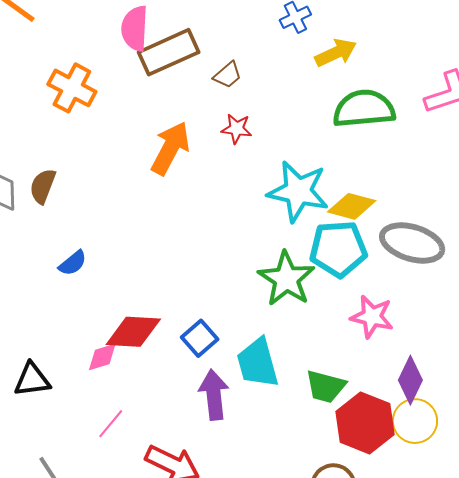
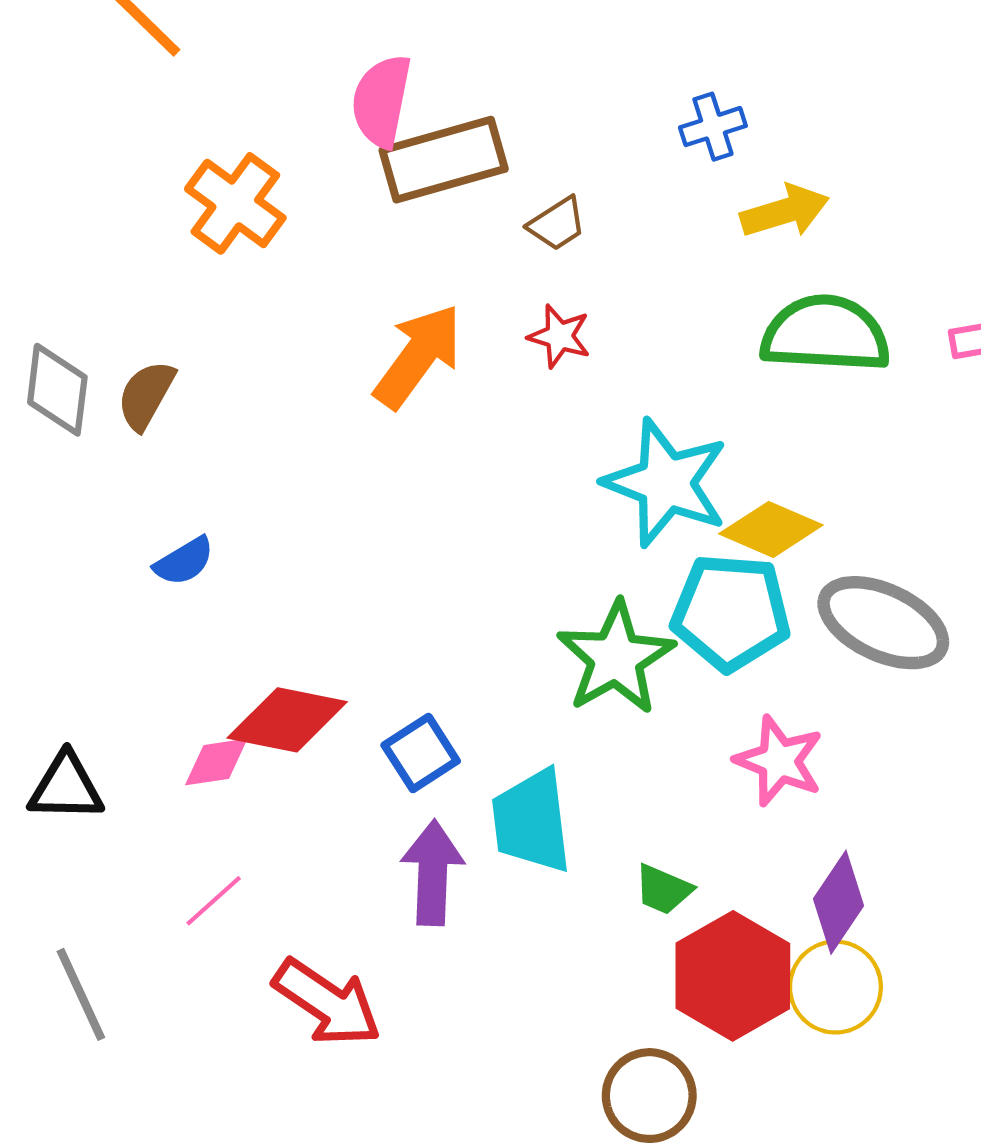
green trapezoid: (326, 386) -> (663, 889), size x0.7

